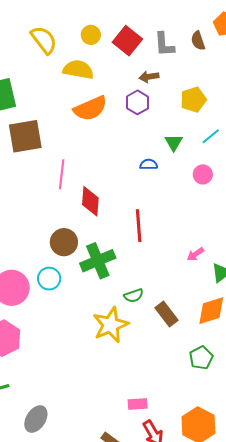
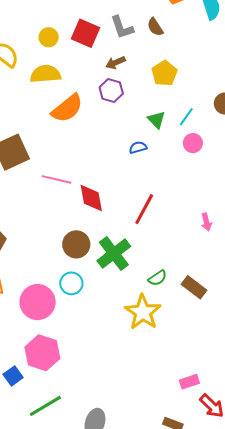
brown semicircle: (198, 41) -> (155, 27), moved
cyan line: (211, 136) -> (186, 117), moved
pink line: (62, 174) -> (56, 179), turned -68
red line: (139, 226) -> (144, 209), turned 48
pink arrow: (195, 254) -> (206, 222), turned -54

